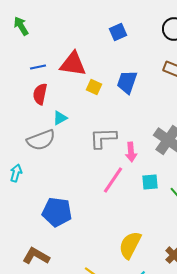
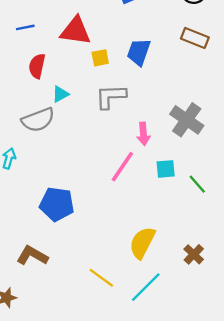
blue line: (38, 67) -> (25, 27), moved
yellow square: (94, 87) -> (100, 58), turned -35
gray L-shape: (103, 138) -> (111, 96), moved

